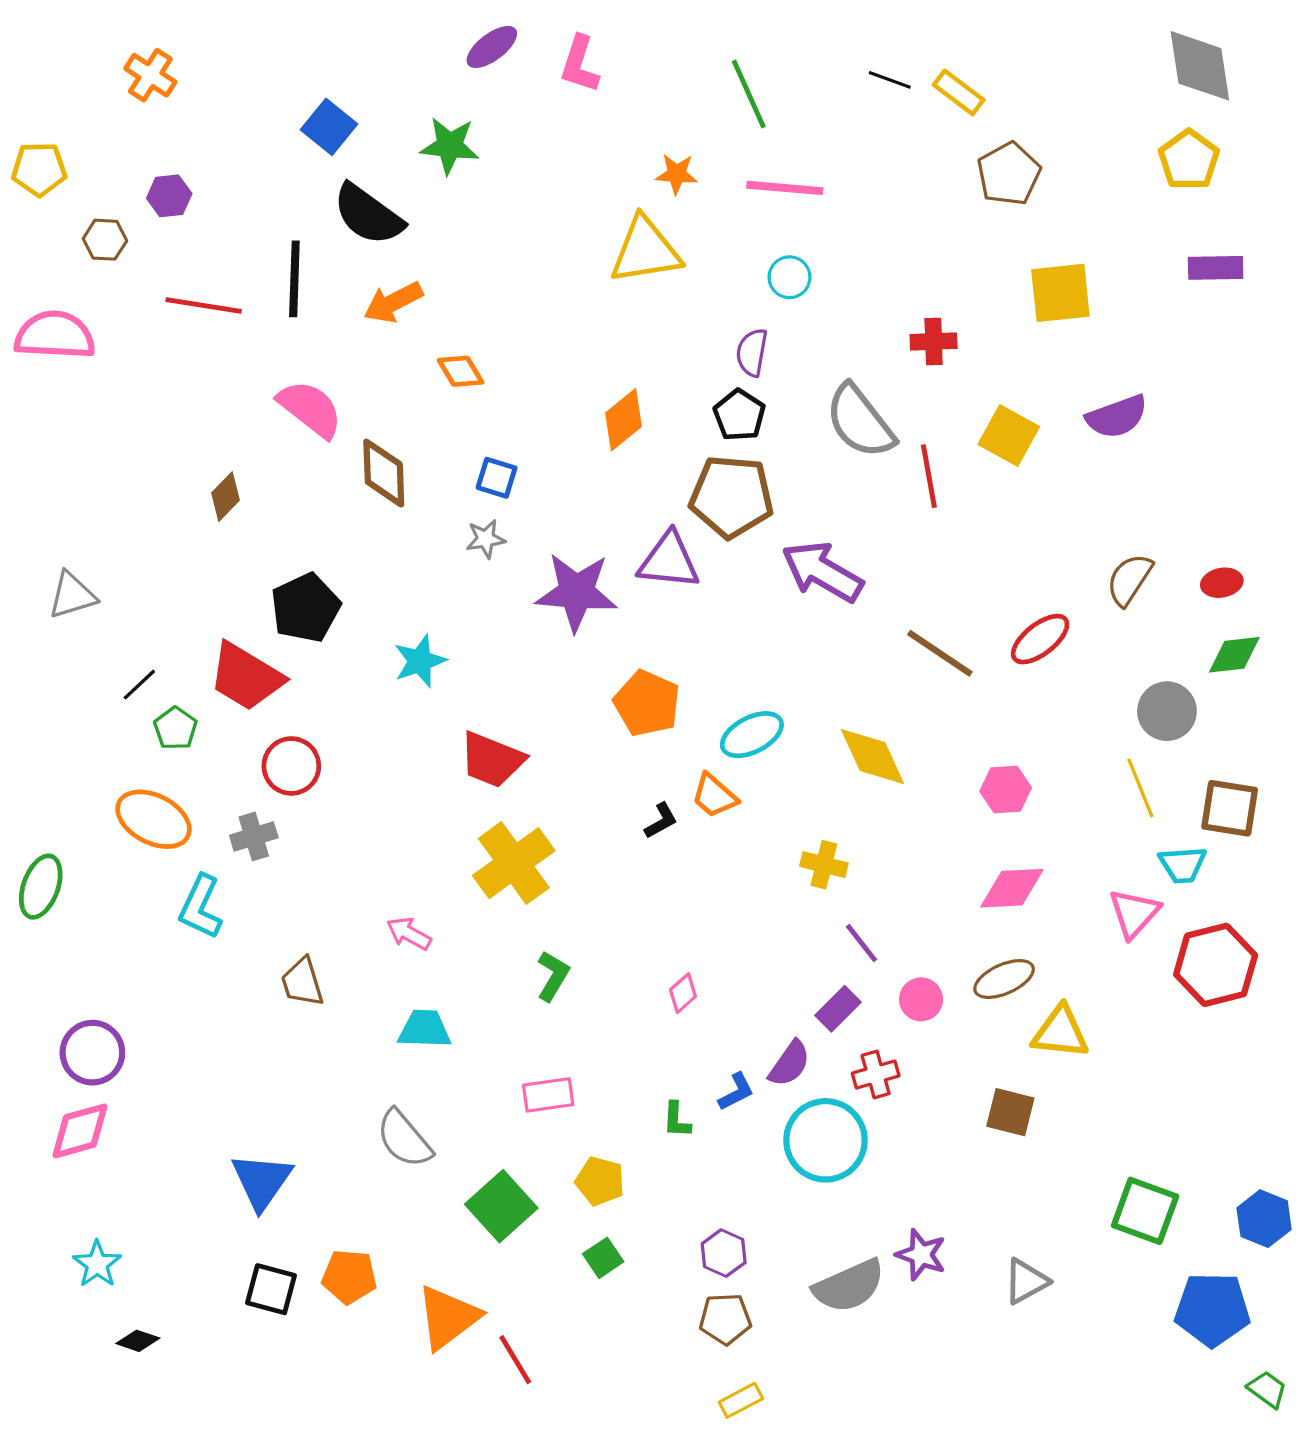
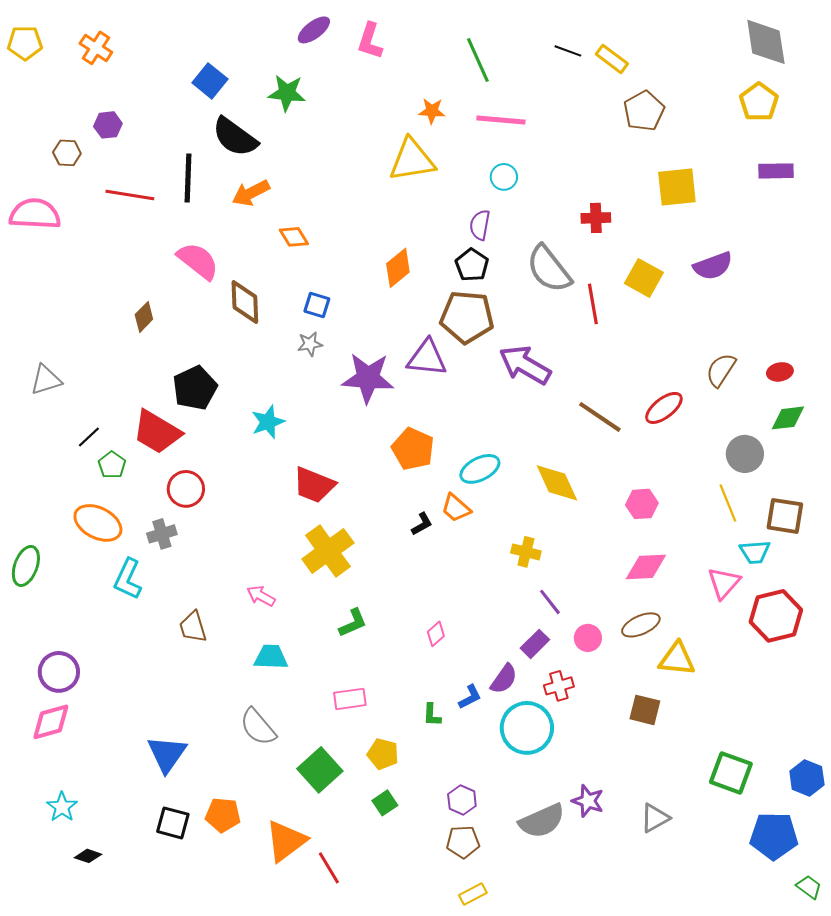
yellow pentagon: (39, 169) -> (25, 43), moved
green L-shape: (553, 976) -> (353, 623), turned 36

